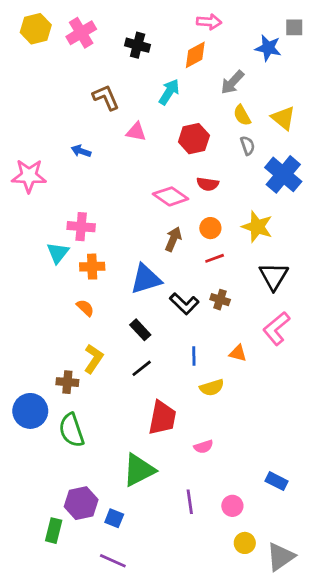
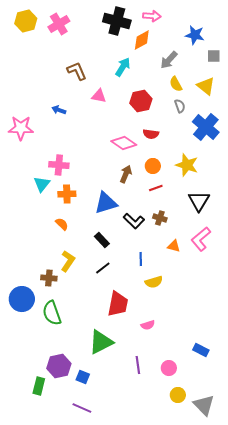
gray square: (294, 27) -> (214, 56), moved
black cross: (138, 45) -> (117, 21), moved, size x1.5
orange triangle: (238, 353) -> (174, 246), moved
gray triangle: (281, 557) -> (204, 405), turned -40

